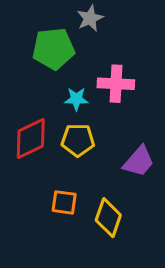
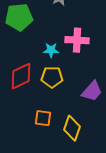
green pentagon: (54, 49) -> (19, 17), moved

